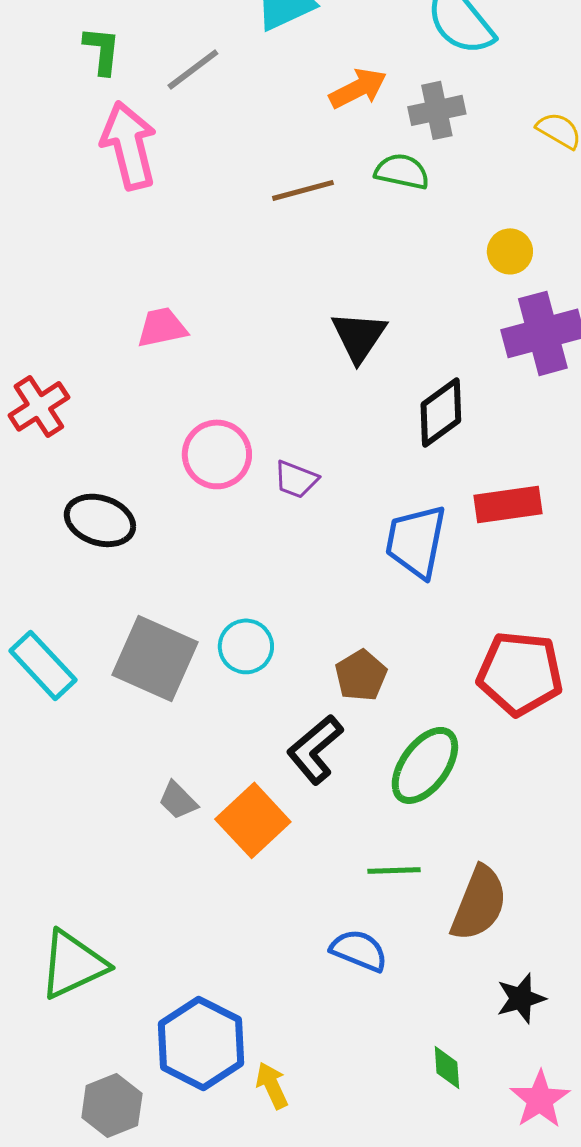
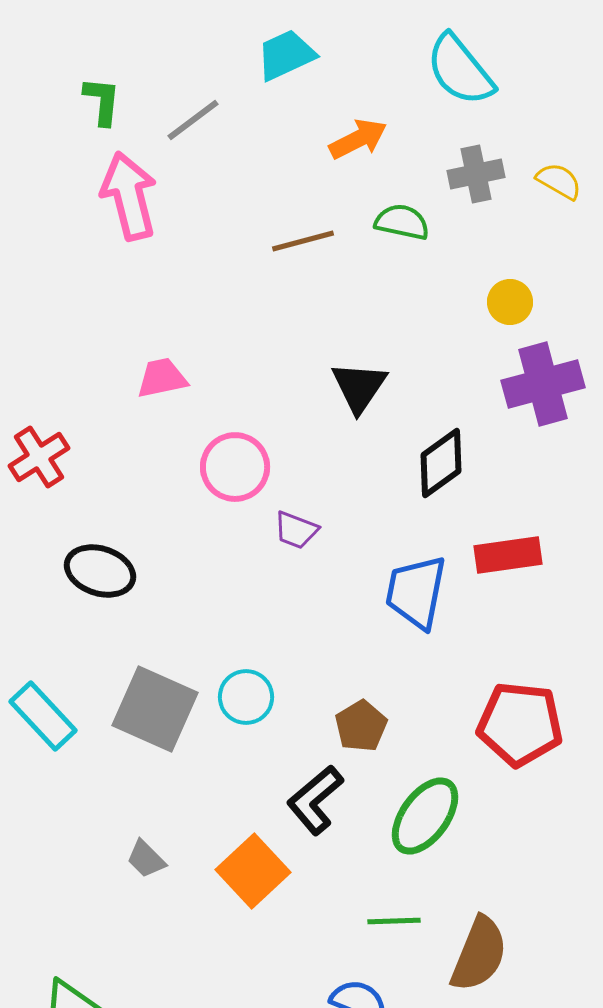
gray cross: (437, 110) -> (476, 174), moved
pink circle: (217, 454) -> (235, 467), moved
gray trapezoid: (178, 800) -> (146, 859), moved

